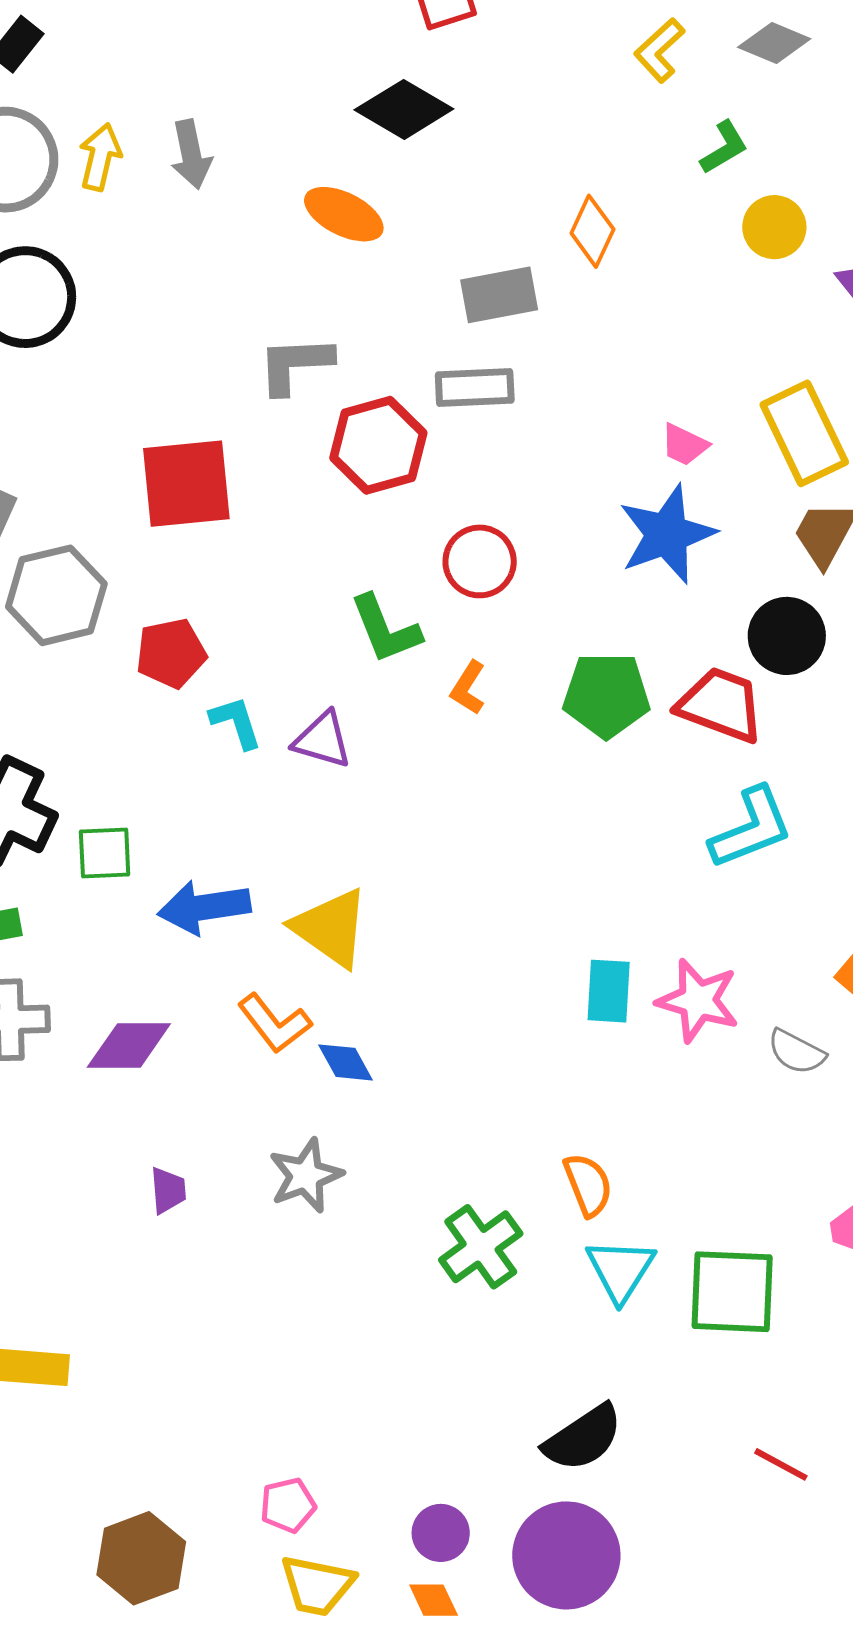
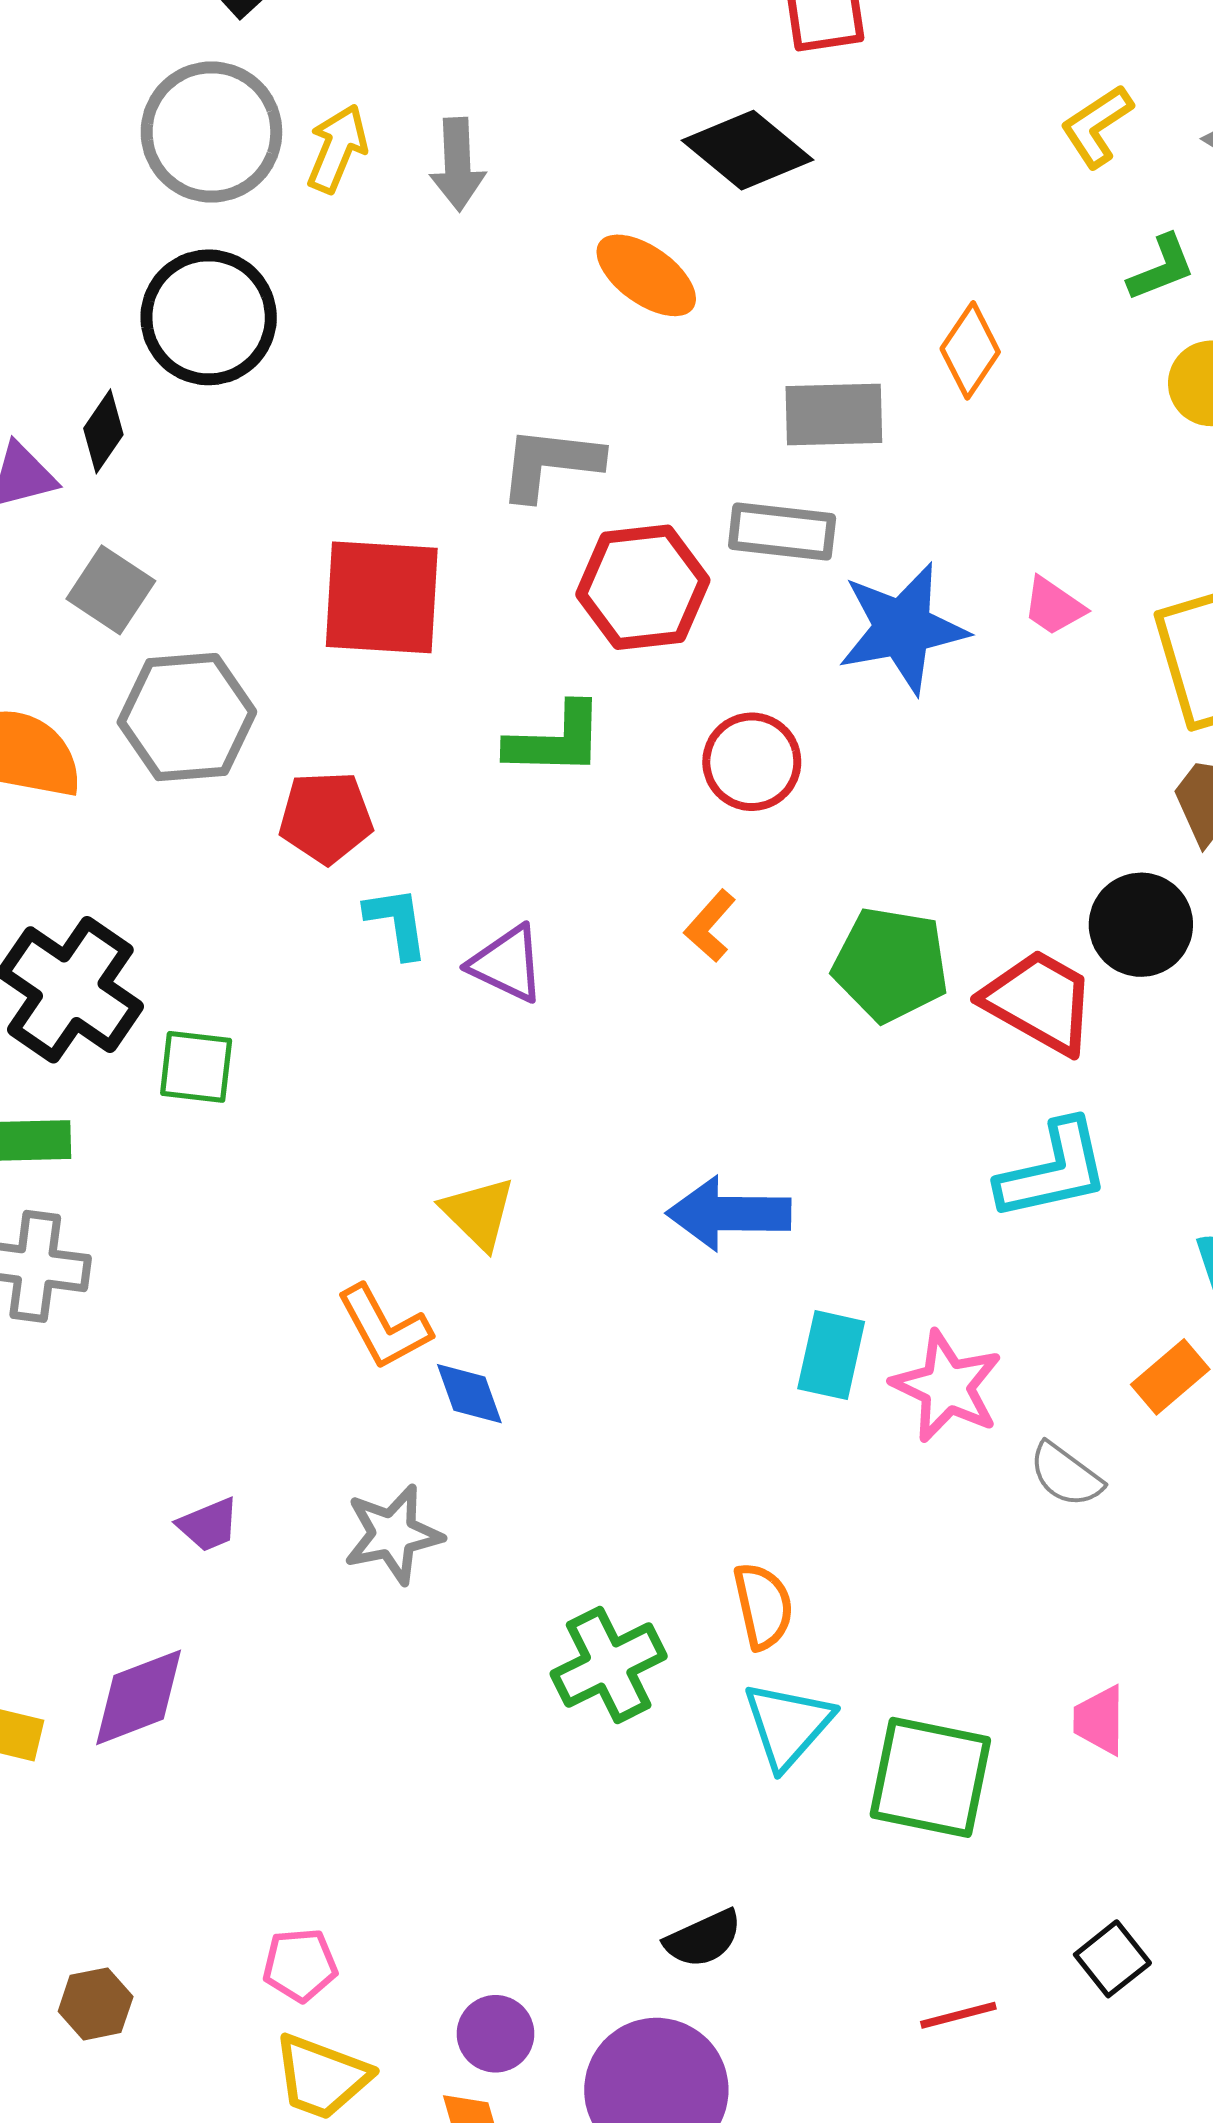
pink trapezoid: (684, 445) -> (1054, 606), moved
blue star: (667, 534) -> (903, 628), moved
green L-shape: (385, 629) -> (555, 740), moved, turned -76
blue arrow: (204, 907) -> (729, 1214), moved
yellow triangle: (331, 928) -> (478, 1213), size x0.7
purple diamond: (129, 1045) -> (139, 1697), moved, turned -30
purple trapezoid: (168, 1190) -> (208, 1525), turned 63
black semicircle: (583, 1438) -> (703, 1939), size x0.7
red line: (781, 1464) -> (958, 2015), turned -52
brown hexagon: (141, 1558) -> (96, 2004), size x0.6

